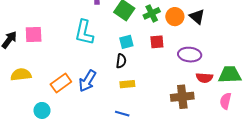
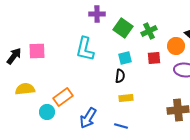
orange circle: (175, 17) -> (176, 46), moved
blue arrow: (87, 81) -> (88, 118), moved
cyan circle: (42, 110) -> (47, 112), moved

